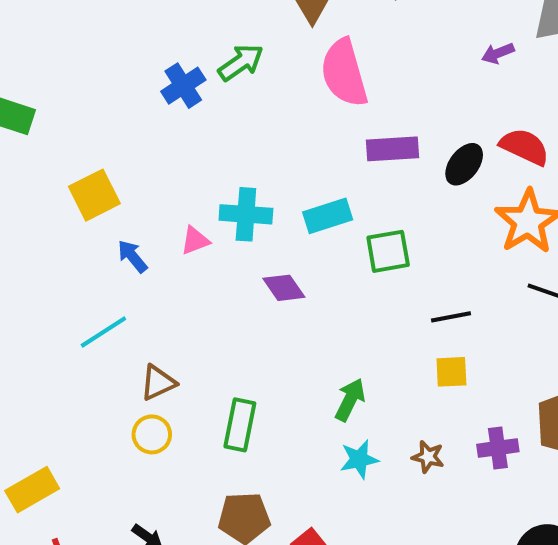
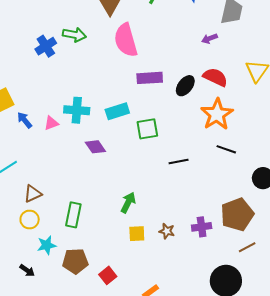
purple arrow: (498, 53) -> (209, 39), moved
green arrow: (241, 62) -> (74, 35), turned 45
blue arrow: (132, 256) -> (25, 120), moved
yellow square: (451, 372) -> (137, 234), moved
cyan star: (359, 459) -> (47, 245), moved

